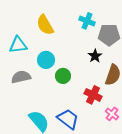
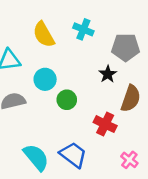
cyan cross: (87, 21) -> (83, 29), moved
pink cross: (112, 114) -> (129, 160), moved

